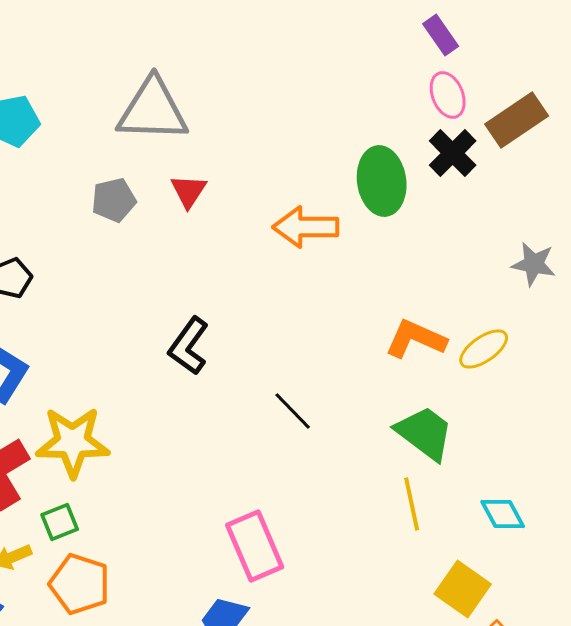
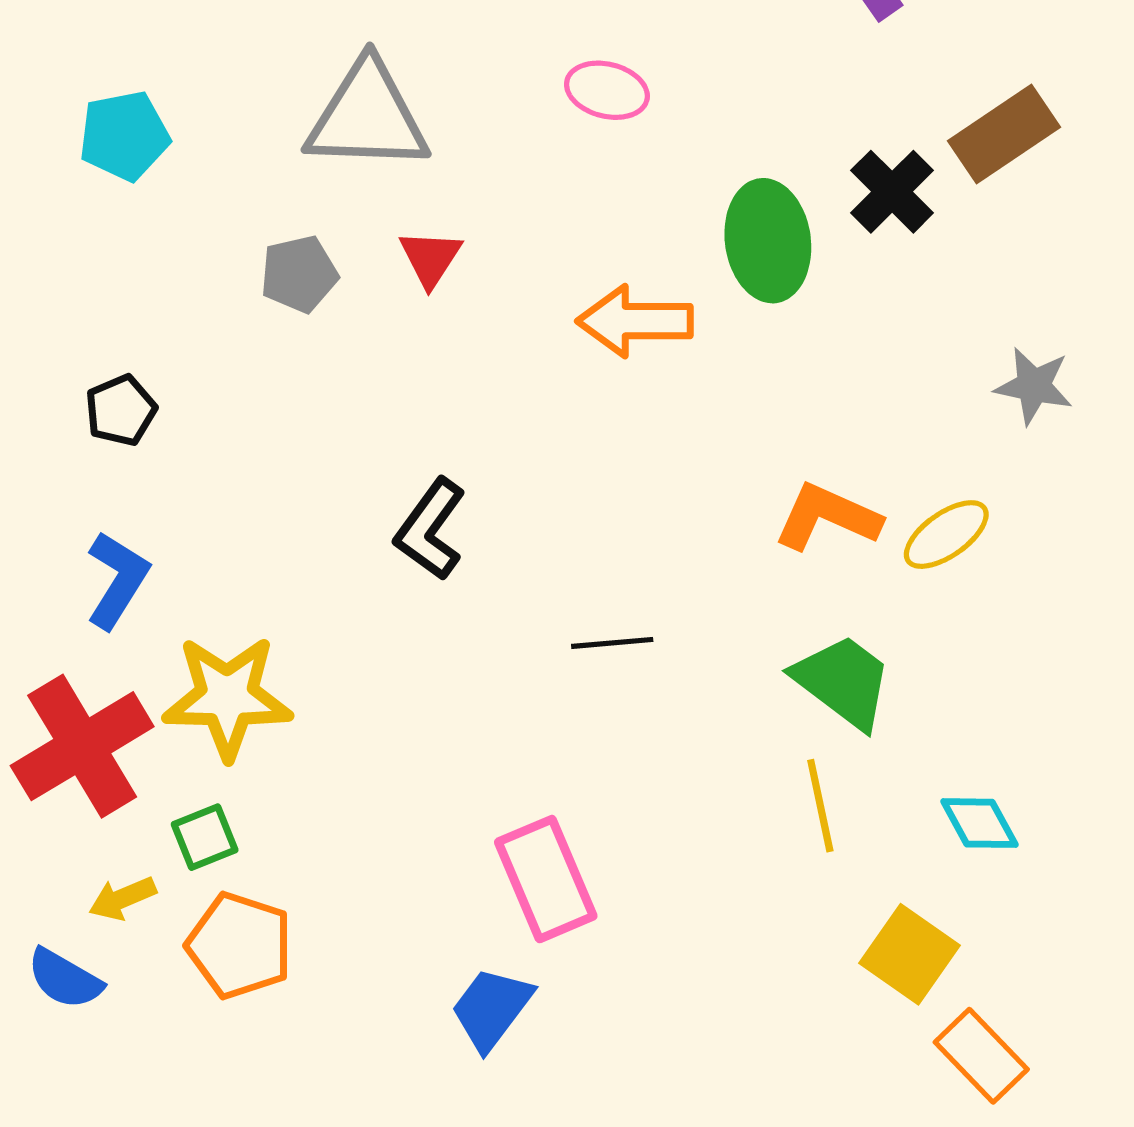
pink ellipse: (448, 95) -> (607, 90), moved, turned -54
black line: (293, 411) -> (612, 643), turned -51

